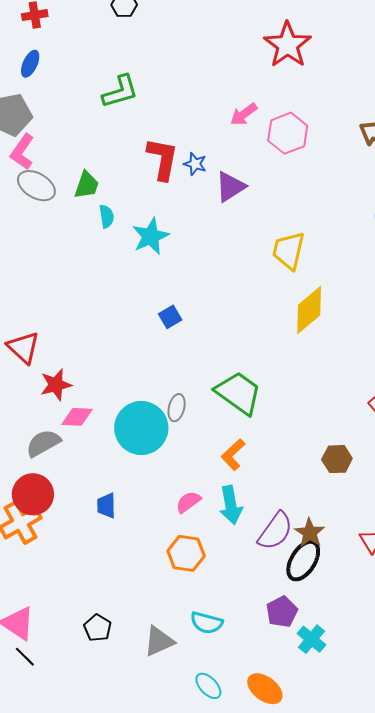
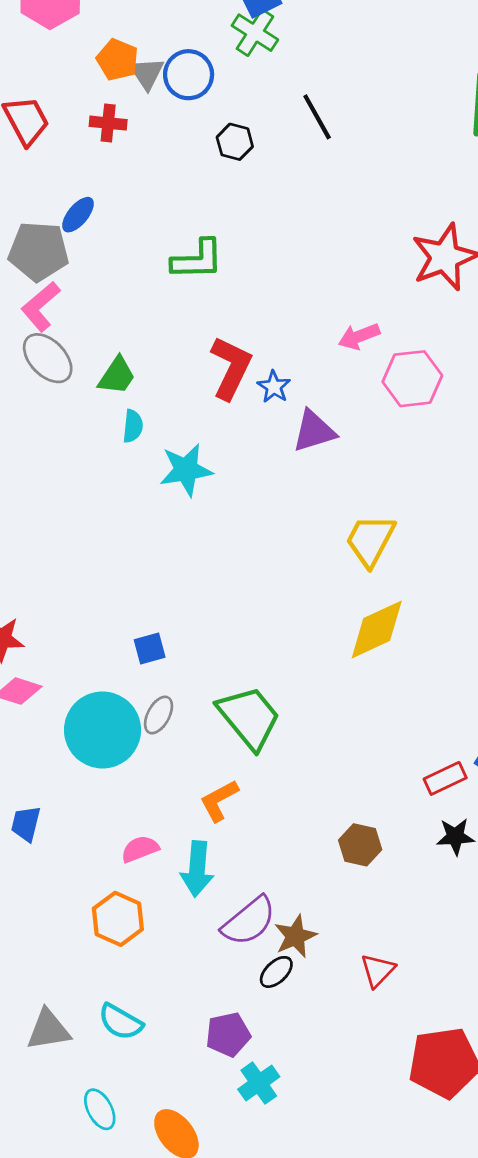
blue ellipse: (30, 64) -> (78, 215), moved
blue square: (170, 317) -> (150, 649), moved
black ellipse: (303, 561) -> (276, 972), size x0.6

